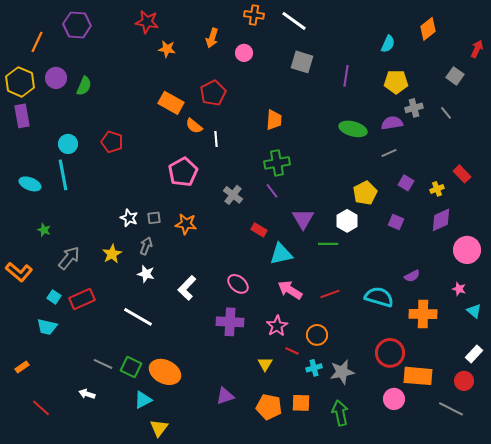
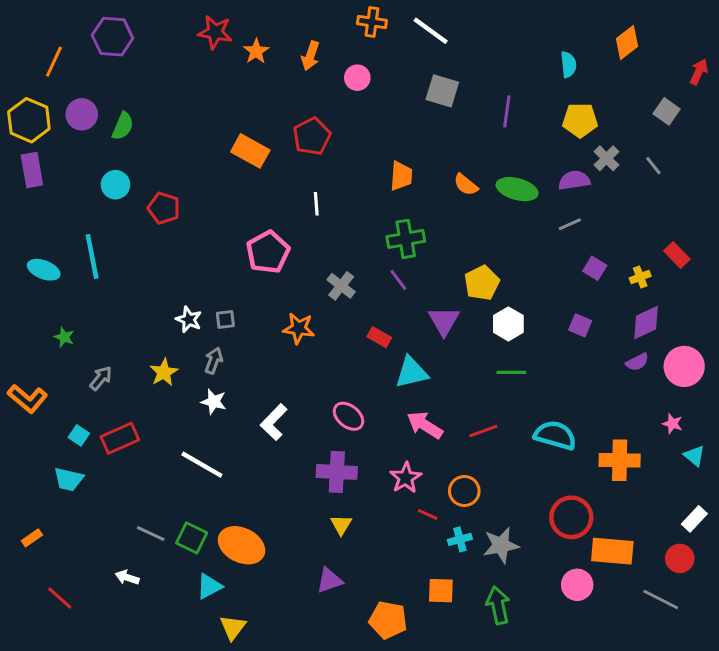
cyan semicircle: (388, 44) -> (568, 64), turned -30
orange star: (167, 49) -> (256, 51), moved, turned 30
gray cross: (414, 108) -> (606, 158), turned -30
orange semicircle: (194, 126) -> (466, 185), moved
cyan circle: (68, 144) -> (115, 185), moved
yellow pentagon: (365, 193) -> (482, 283), moved
orange star: (186, 224) -> (299, 328), moved
green line: (328, 244) -> (511, 372), moved
gray arrow: (69, 258) -> (101, 378), size x0.7
purple semicircle: (412, 276) -> (637, 362), moved
yellow triangle: (265, 364) -> (341, 525), moved
orange pentagon: (269, 407) -> (388, 620), moved

